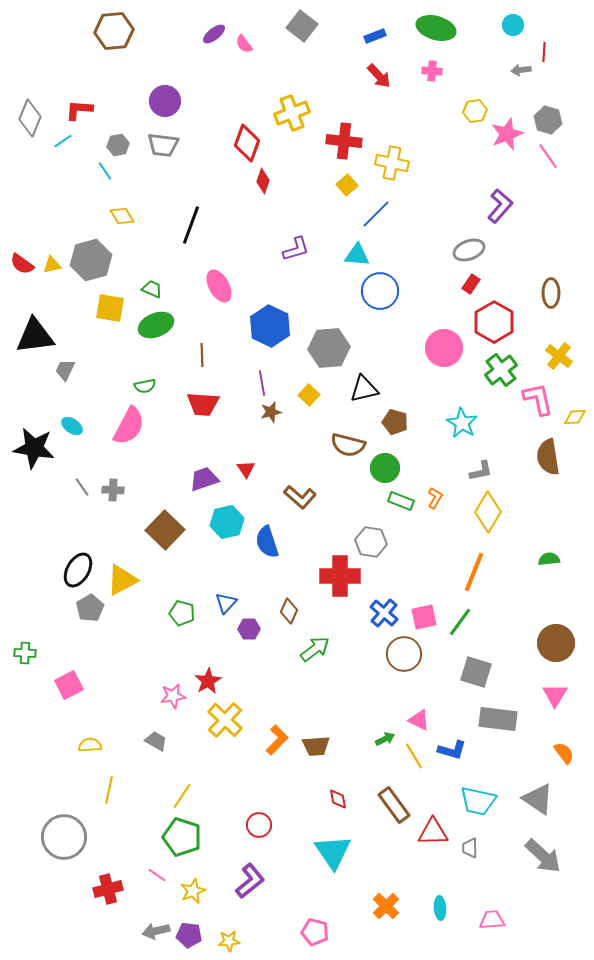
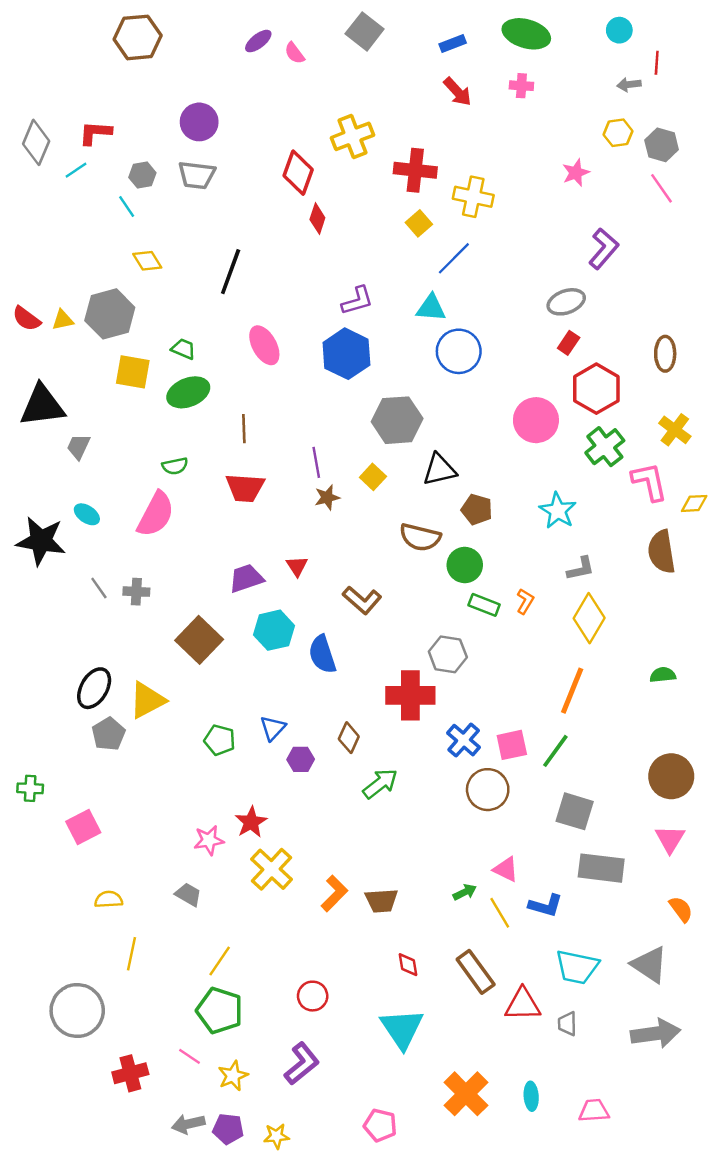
yellow hexagon: (475, 111) -> (618, 133), moved
pink star: (507, 134) -> (576, 173), moved, size x0.7
blue hexagon: (270, 326) -> (346, 354), moved
gray arrow: (543, 856) -> (655, 1033), turned -51
orange cross: (386, 906) -> (466, 1094), size x1.4

